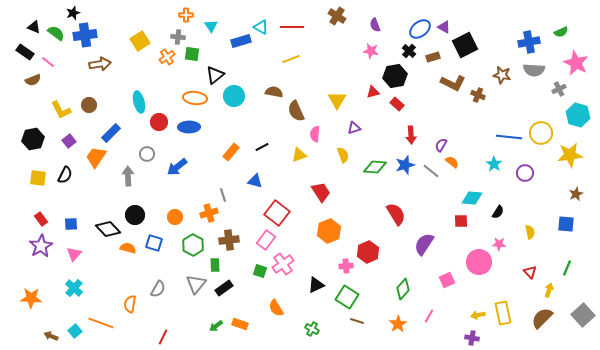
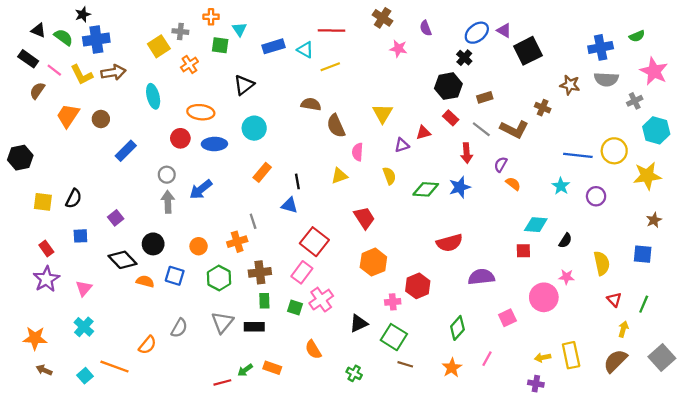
cyan triangle: (261, 27) -> (305, 50), moved
gray cross: (178, 37) -> (180, 32), moved
pink star: (371, 51) -> (398, 49), moved
green square: (192, 54) -> (220, 45), moved
brown rectangle: (433, 57) -> (485, 97), moved
brown semicircle: (33, 80) -> (37, 91), turned 147
brown L-shape: (453, 83) -> (514, 129), moved
red triangle: (373, 92) -> (423, 133), moved
cyan circle: (234, 96) -> (254, 128), moved
orange ellipse: (195, 98) -> (201, 112), moved
cyan ellipse: (139, 102) -> (153, 96), moved
yellow L-shape: (61, 110) -> (82, 75), moved
black hexagon: (33, 139) -> (20, 158), moved
purple square: (69, 141) -> (116, 218), moved
black line: (262, 147) -> (297, 181), moved, turned -72
orange trapezoid: (96, 157) -> (68, 116), moved
gray line: (431, 171) -> (481, 129), moved
gray arrow: (128, 176) -> (168, 202), moved
red semicircle: (396, 214) -> (450, 243), turned 105
blue square: (71, 224) -> (80, 236), moved
yellow semicircle: (530, 232) -> (602, 263), size x1.5
purple semicircle: (424, 244) -> (481, 277), turned 50
green rectangle: (215, 265) -> (264, 301), moved
red triangle: (530, 272) -> (614, 300), moved
black rectangle: (224, 288) -> (254, 327), turned 36
orange semicircle: (130, 304) -> (147, 345), turned -150
brown arrow: (51, 336) -> (44, 370), moved
red line: (163, 337) -> (222, 382), moved, turned 49

